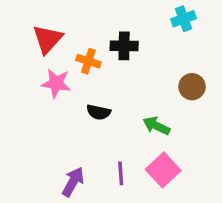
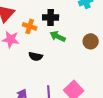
green arrow: (156, 126) -> (58, 36), moved

